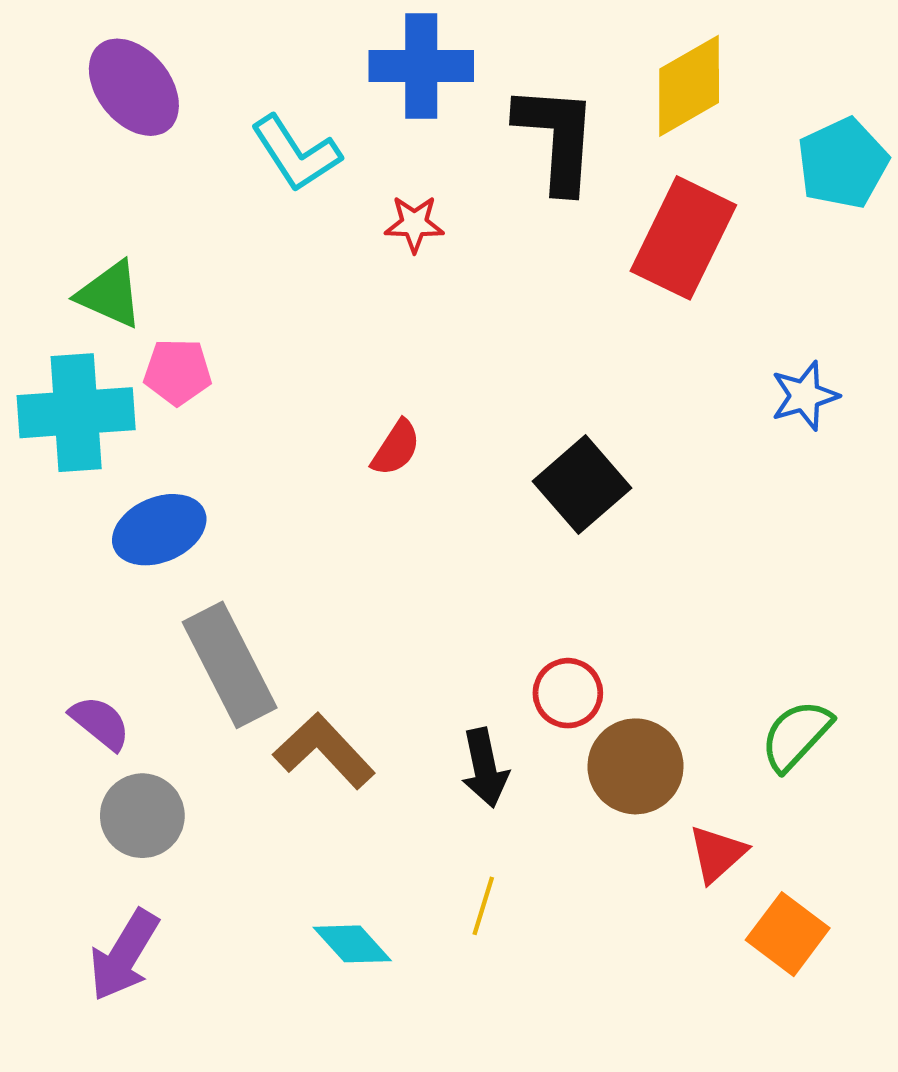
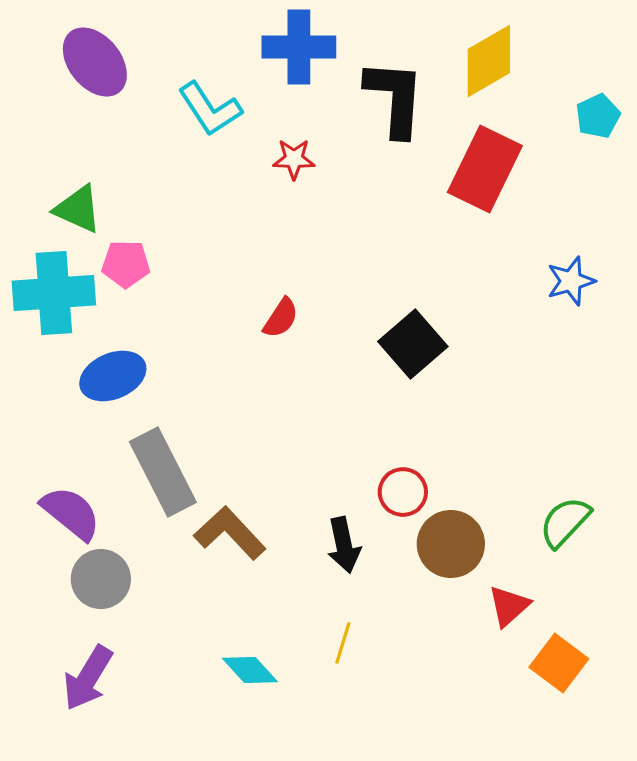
cyan pentagon: (843, 163) -> (598, 116), size x0.7
purple semicircle: (100, 723) -> (71, 513), size x1.4

